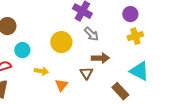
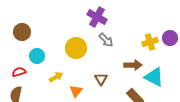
purple circle: (130, 14) -> (170, 38), moved
brown arrow: (100, 58) -> (133, 65), moved
yellow arrow: (41, 71) -> (56, 77), turned -40

